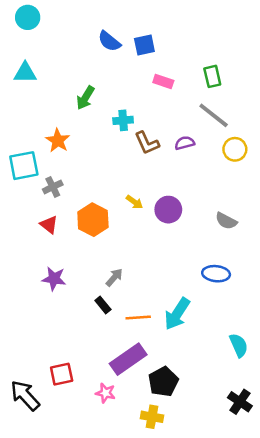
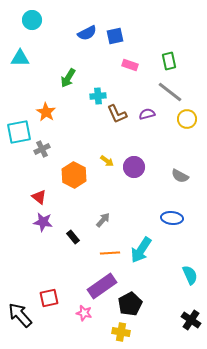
cyan circle: (28, 17) -> (32, 20), moved
blue semicircle: (109, 41) -> (87, 33), turned -66
red triangle: (49, 225) -> (39, 197), moved
gray arrow: (114, 277) -> (103, 220), moved
black rectangle: (103, 305) -> (73, 237), moved

